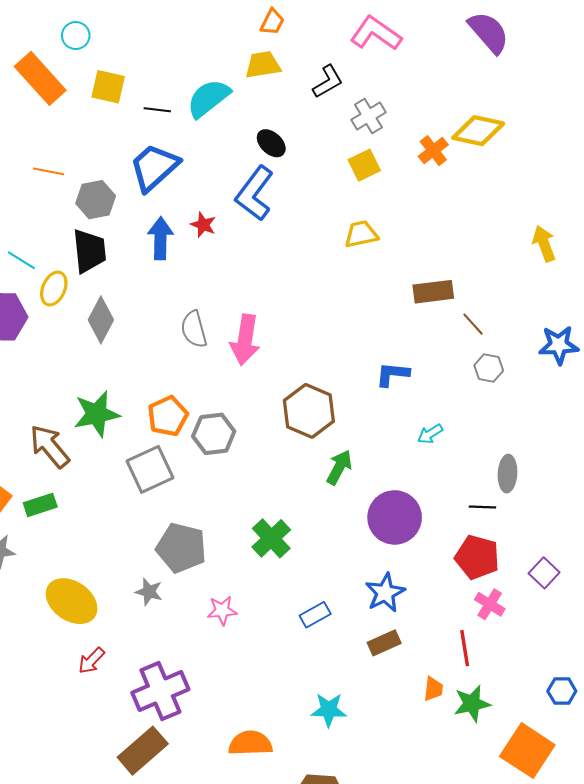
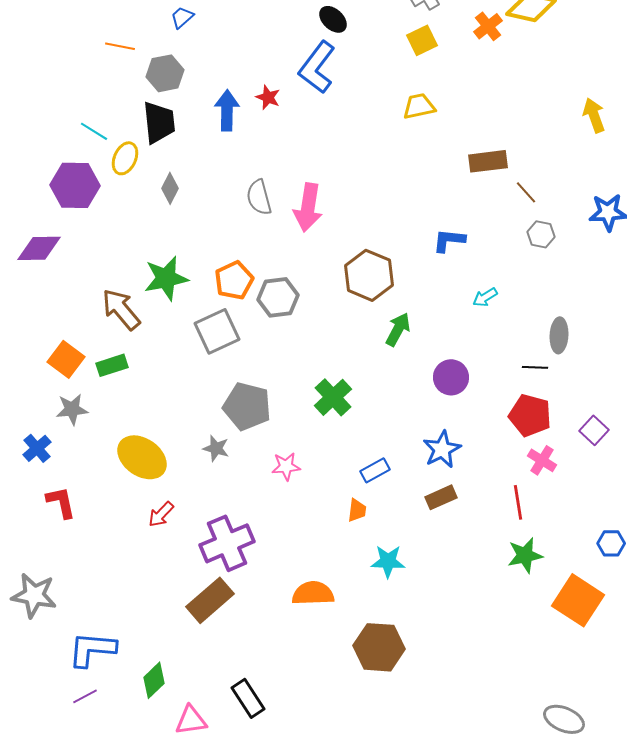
blue trapezoid: (154, 167) -> (182, 17), moved, size x0.5
gray diamond: (101, 320) -> (170, 188), size x0.7
purple circle: (395, 517) -> (451, 377), size x0.7
orange trapezoid: (433, 689) -> (357, 510), moved

